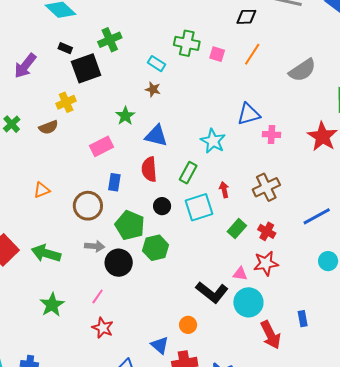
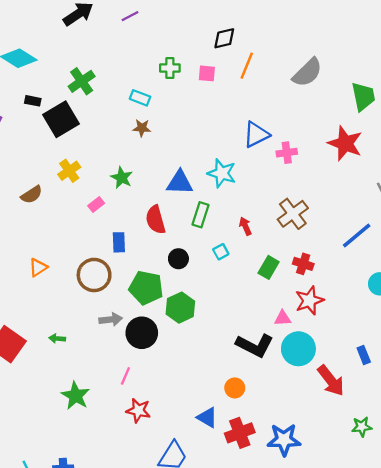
black diamond: (246, 17) -> (224, 38), moved
green cross: (187, 43) -> (170, 68), size x0.7
yellow cross: (66, 102) -> (69, 171), moved
green star: (125, 116) -> (122, 178), moved
blue triangle: (156, 136) -> (180, 182), moved
pink rectangle: (101, 146) -> (96, 204), size x0.6
cyan square: (199, 207) -> (221, 252), size x0.5
green arrow: (46, 253) -> (57, 339), size x0.5

